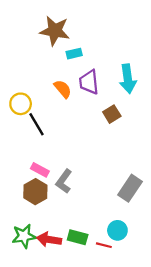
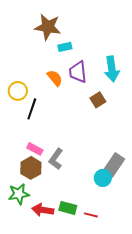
black line: (36, 124) -> (32, 109), turned 50
cyan circle: (117, 230) -> (103, 178), moved
green star: (24, 236) -> (19, 194), moved

